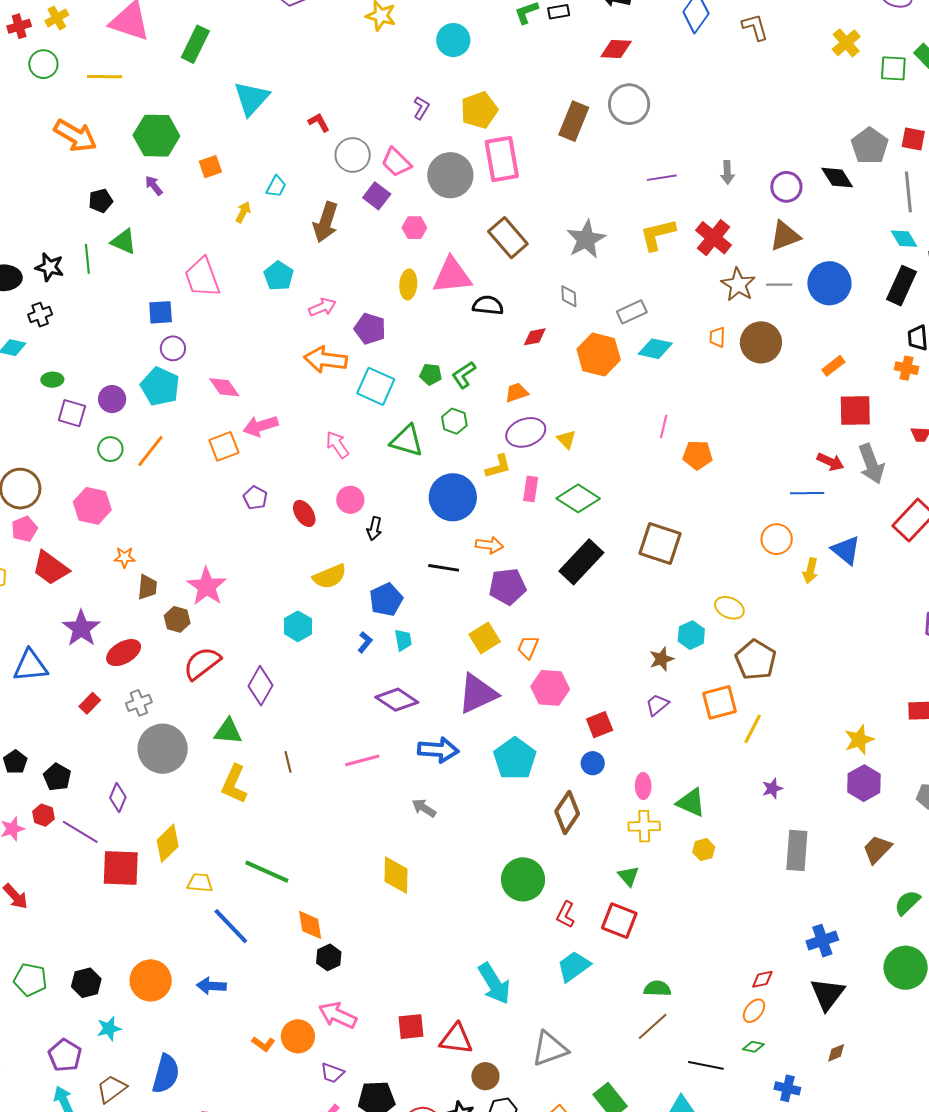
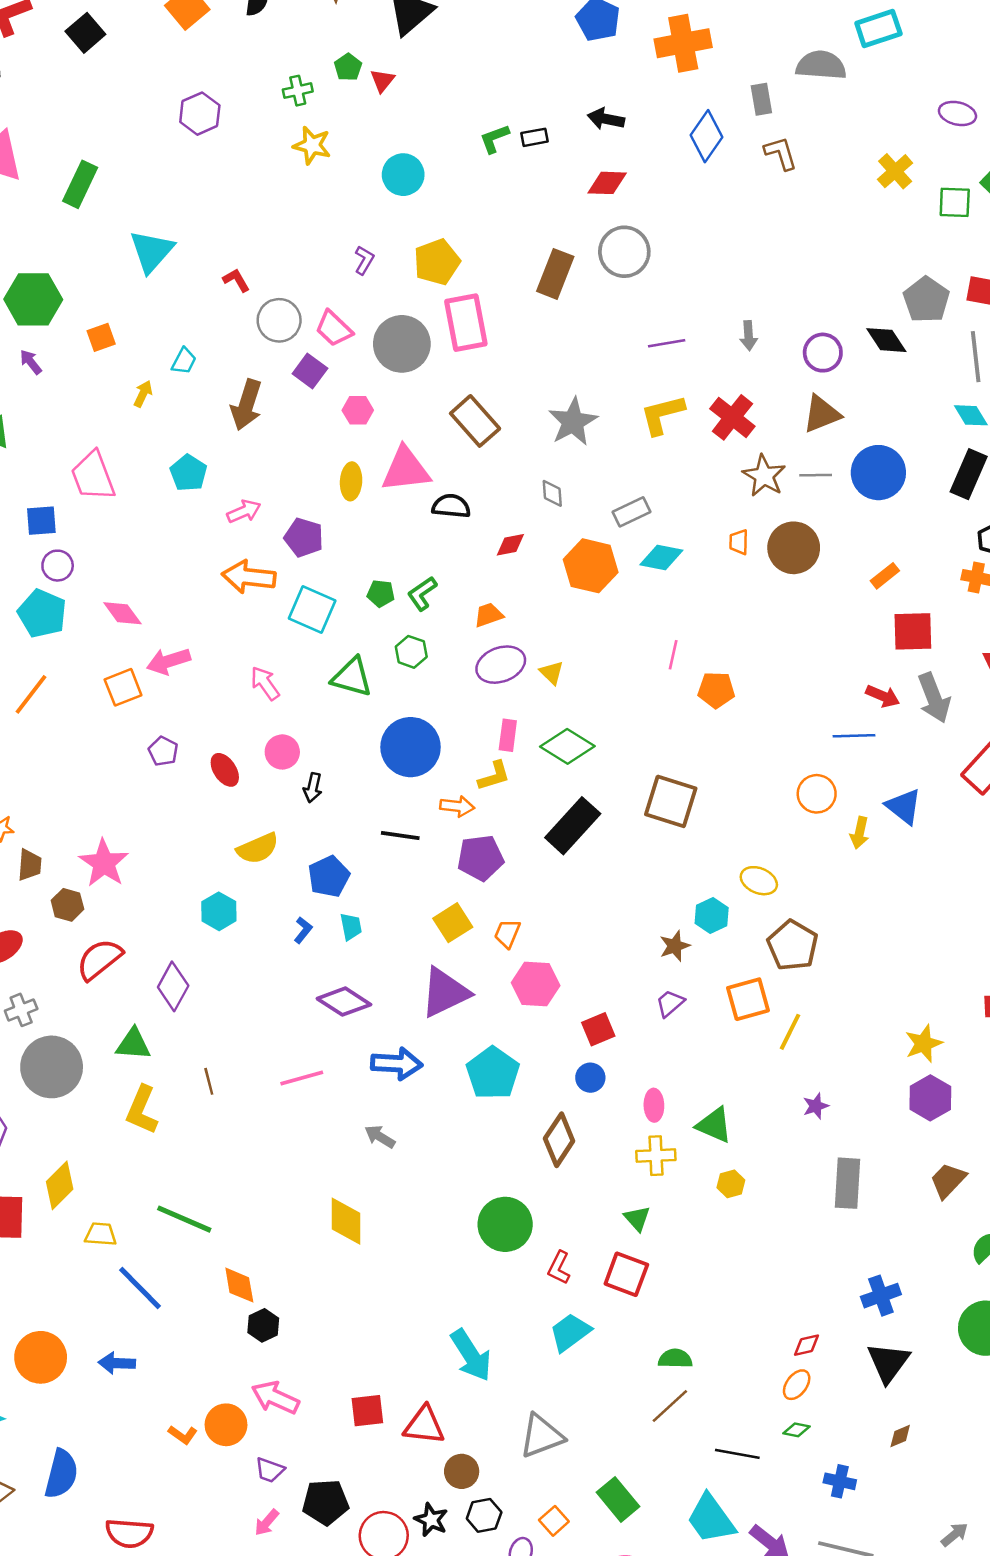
yellow L-shape: (498, 466) -> (494, 776), moved

